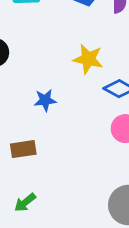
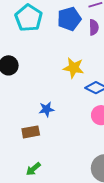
blue star: (45, 100) -> (46, 109), moved

